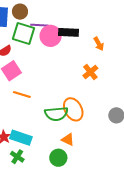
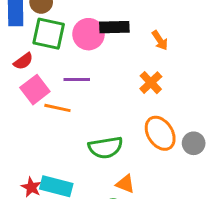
purple line: (39, 25) -> (77, 80), moved
orange line: (22, 95) -> (57, 108), moved
orange ellipse: (73, 109) -> (160, 133), moved

